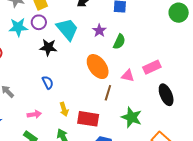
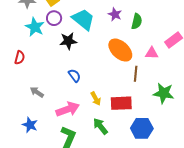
cyan star: (18, 27) -> (35, 27), turned -30
pink arrow: (34, 114) -> (68, 109), size x1.6

